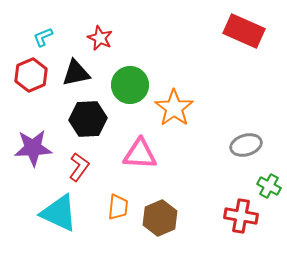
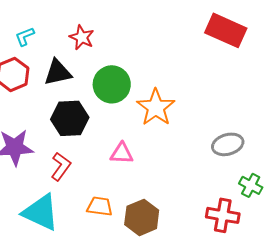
pink triangle: (140, 154) -> (122, 153), size x0.7
orange trapezoid: (118, 207) -> (100, 206), turned -88

